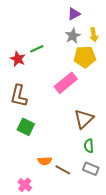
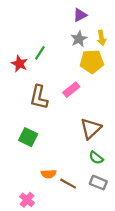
green line: (37, 49) -> (40, 53), turned -32
pink rectangle: (66, 83) -> (71, 90), size x0.7
brown L-shape: (19, 96) -> (39, 97), moved
green semicircle: (89, 146) -> (96, 158), turned -48

